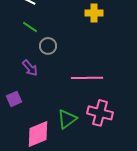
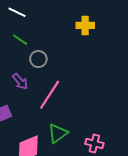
pink line: (87, 78) -> (50, 95), moved, turned -56
pink cross: (100, 113) -> (94, 143), moved, size x0.7

